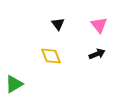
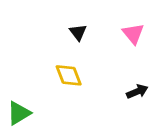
black arrow: (97, 54) -> (137, 92), moved

